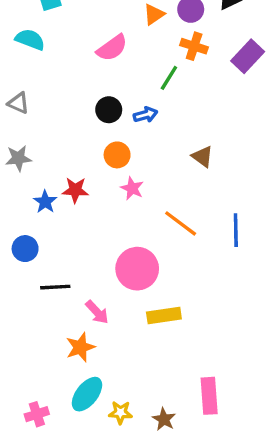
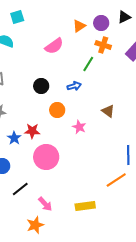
black circle: (109, 110) -> (41, 86), moved
pink star: (132, 188) -> (79, 127), moved
orange line: (181, 223) -> (116, 180), moved, turned -70
pink circle: (137, 269) -> (46, 157), moved
black line: (55, 287) -> (20, 189), turned -36

